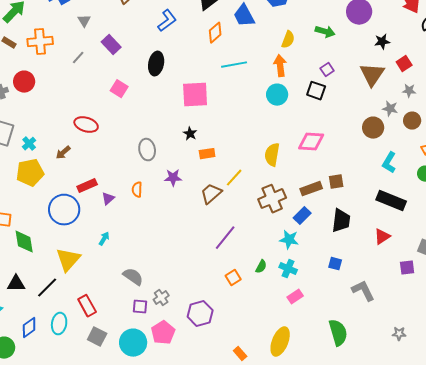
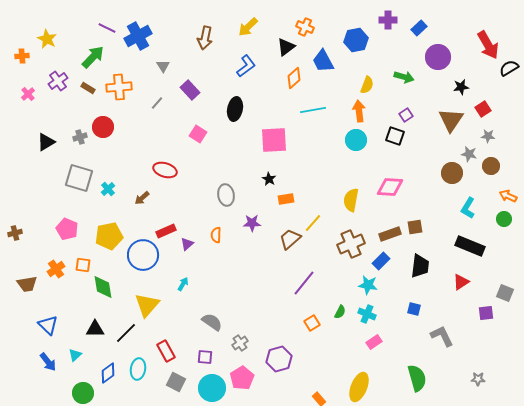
yellow pentagon: (30, 173) -> (109, 236), moved
purple square: (140, 307) -> (205, 357), moved

